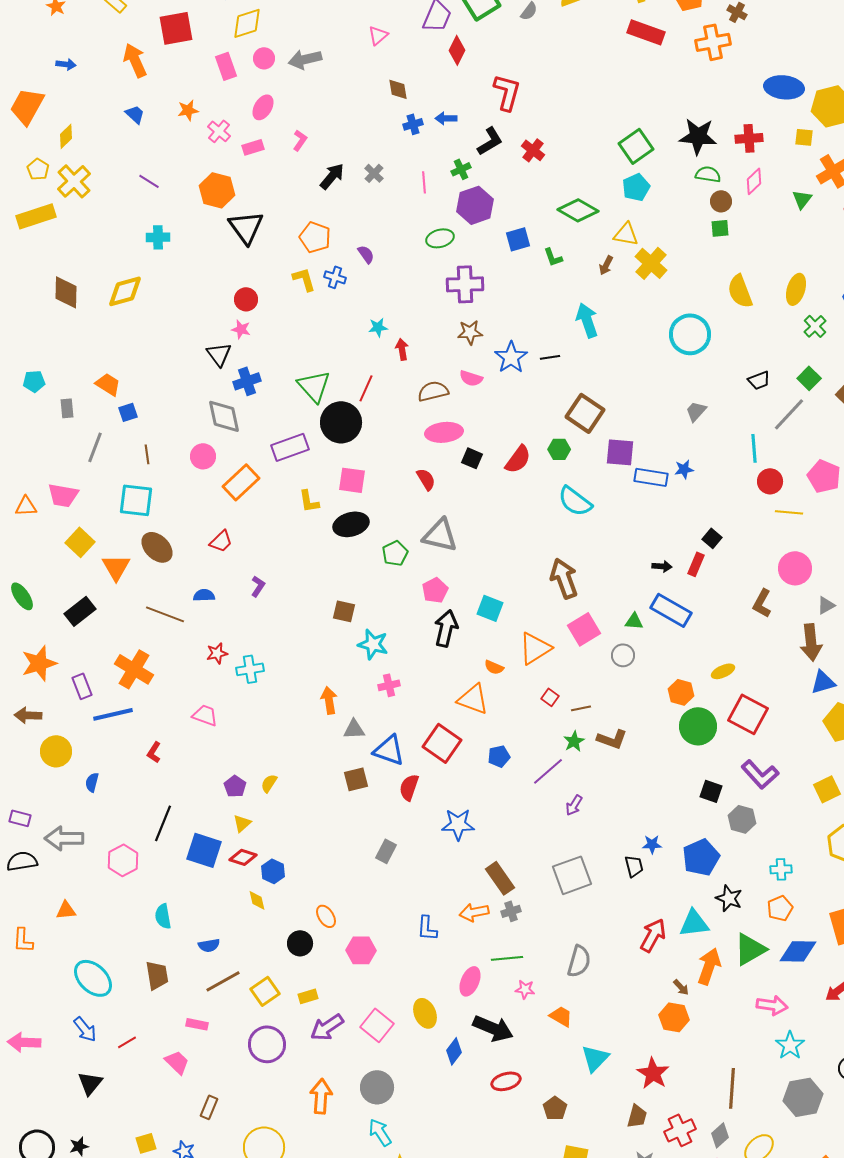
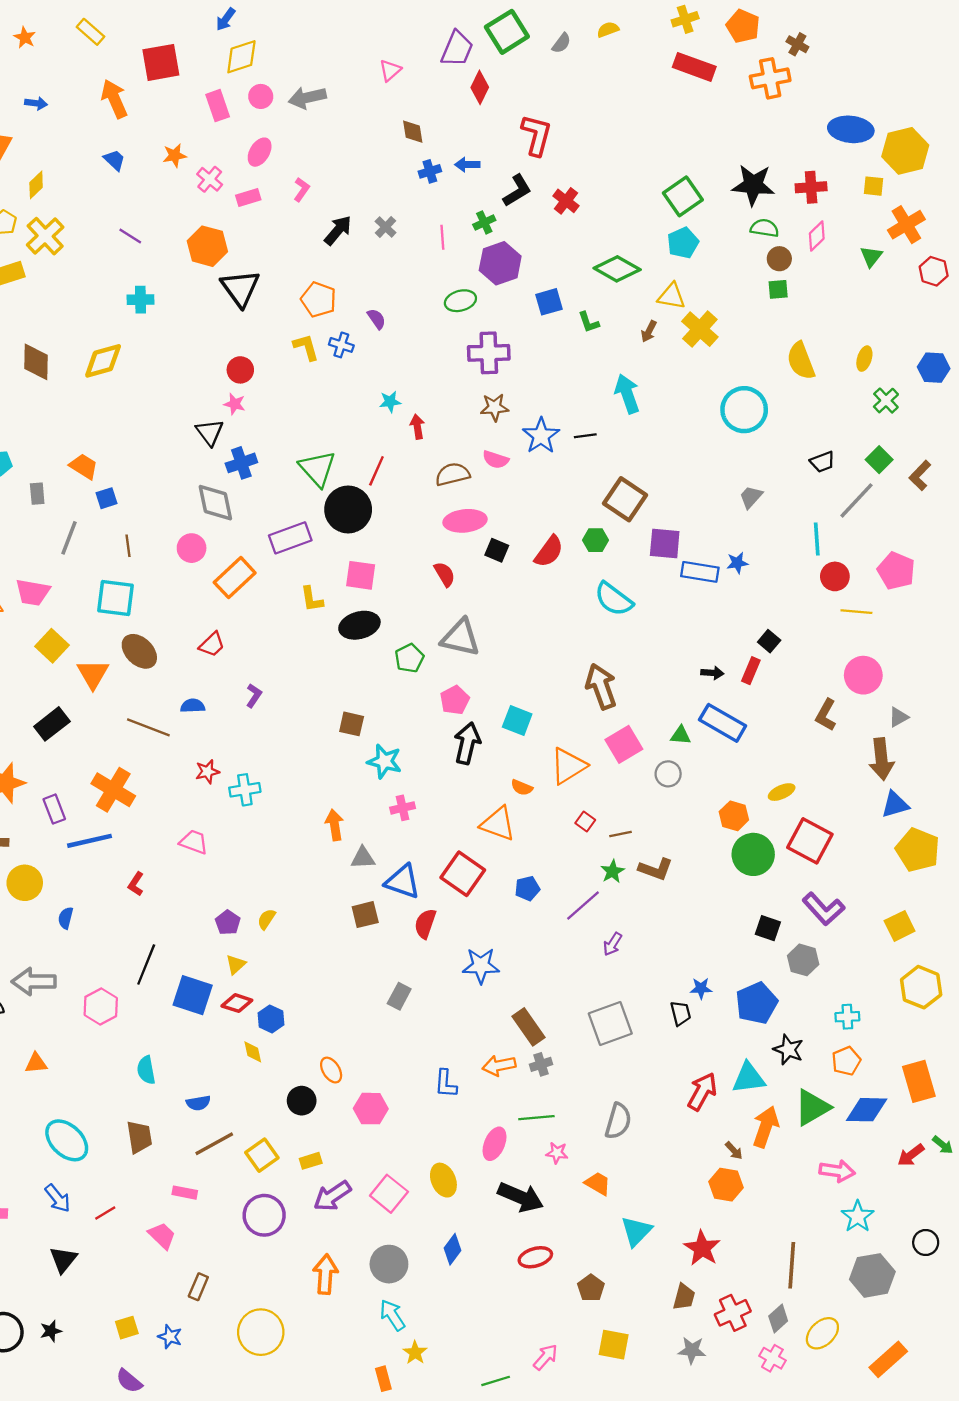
yellow ellipse: (796, 289) -> (864, 359), size x0.7
blue diamond: (454, 1051) -> (453, 1249), moved

